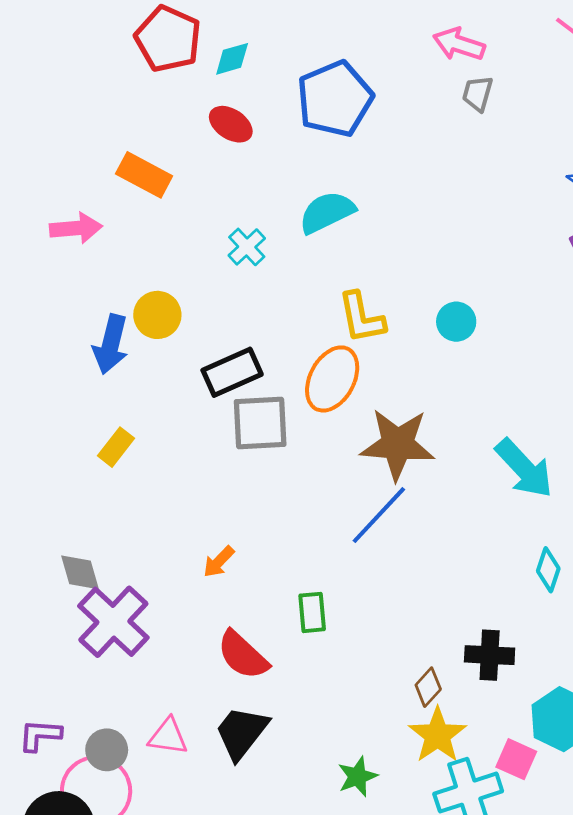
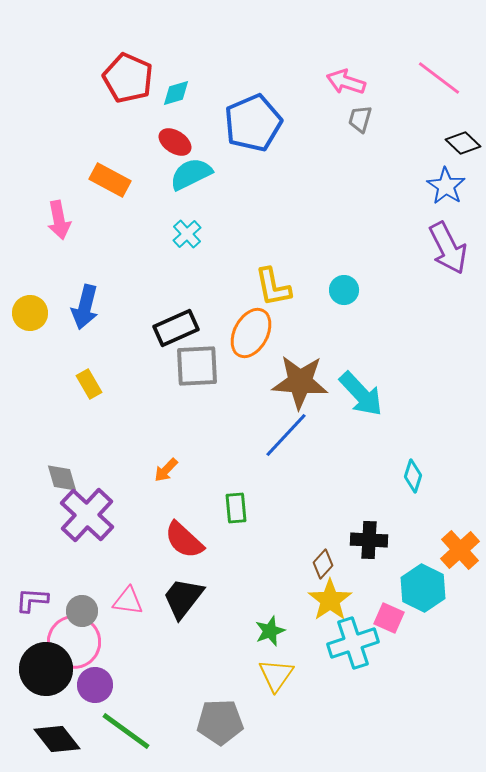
cyan semicircle: (327, 212) -> (191, 174), moved
pink arrow: (76, 228) -> (59, 220), turned 84
yellow circle: (157, 315) -> (30, 313), moved
yellow rectangle: (116, 447) -> (89, 384), turned -68
cyan arrow: (524, 468) -> (361, 394), moved

